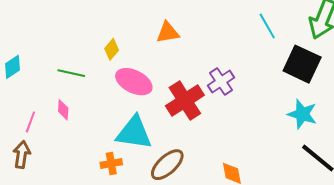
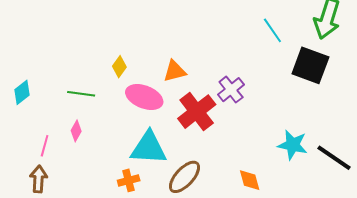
orange triangle: (168, 32) -> (175, 71), moved
pink diamond: (63, 110) -> (76, 131), turned 30
cyan star: (302, 114) -> (293, 145), moved

